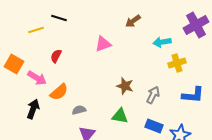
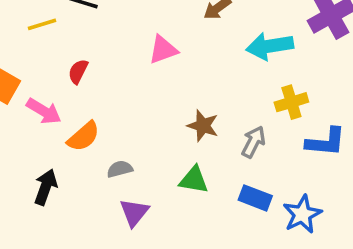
cyan arrow: (162, 42) -> (270, 46), size x1.4
yellow cross: (177, 63) -> (291, 102), moved
black arrow: (33, 109) -> (46, 187), moved

